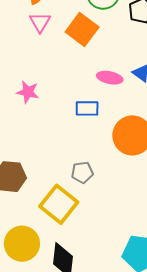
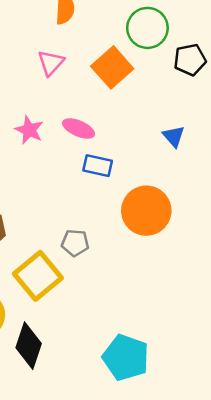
pink triangle: (40, 22) -> (51, 63), moved
pink ellipse: (110, 78) -> (79, 128), moved

